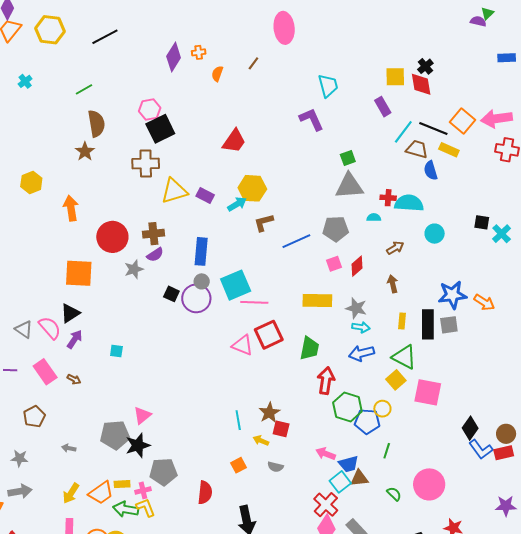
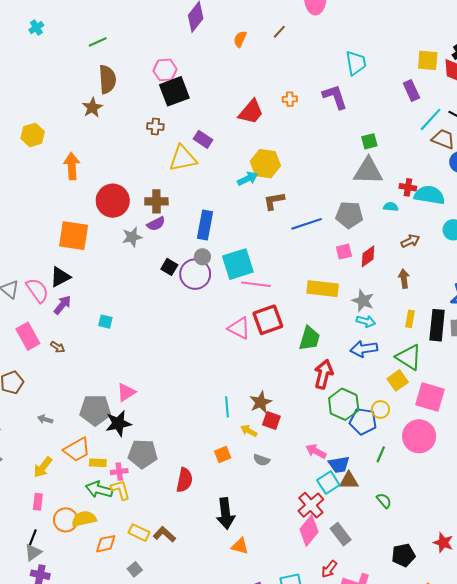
orange cross: (199, 52) -> (290, 99), moved
brown cross: (146, 163) -> (155, 127), size x0.6
purple rectangle: (205, 196) -> (203, 139), moved
pink circle: (429, 484) -> (419, 436), moved
orange trapezoid: (101, 493) -> (77, 450), moved

